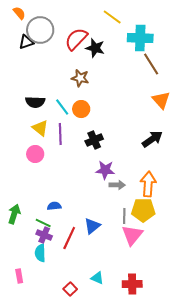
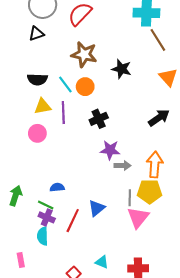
black triangle: (26, 42) -> (36, 34), moved
black star: (95, 48) -> (121, 69), moved
brown star: (80, 78) -> (84, 54), size x1.4
yellow triangle: (40, 128) -> (43, 106), turned -48

